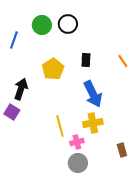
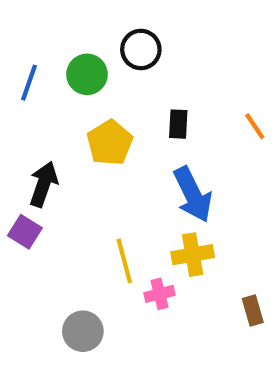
green circle: (42, 25) -> (87, 74), moved
gray circle: (78, 163) -> (83, 331), moved

